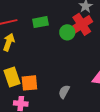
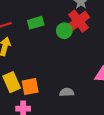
gray semicircle: (64, 92) -> (67, 92), turned 64

